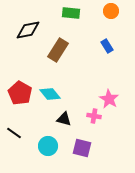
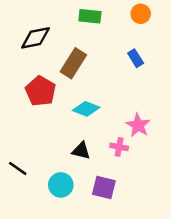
red pentagon: (20, 93) -> (40, 91), moved
cyan diamond: (50, 94) -> (86, 109), moved, turned -30

